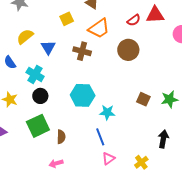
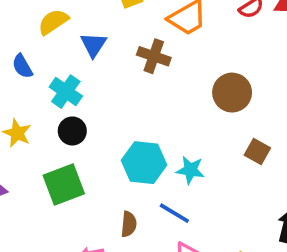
brown circle: (128, 50) -> (232, 93), moved
cyan hexagon: (83, 95) -> (144, 163), moved
brown semicircle: (61, 137) -> (129, 224), moved
blue line: (100, 137) -> (174, 213), turned -42

